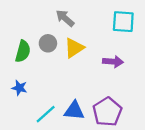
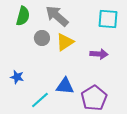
gray arrow: (65, 18) -> (57, 16), size x1.4
green semicircle: (23, 51) -> (23, 16), moved
blue triangle: (74, 111) -> (65, 86), moved

